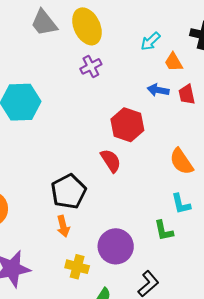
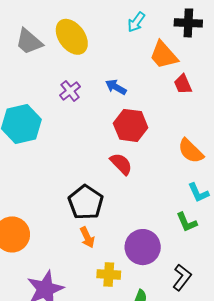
cyan arrow: (150, 41) -> (136, 22), moved
orange trapezoid: (174, 62) -> (164, 55), size x1.5
purple cross: (91, 66) -> (70, 91), moved
blue arrow: (158, 90) -> (116, 87), moved, turned 30

